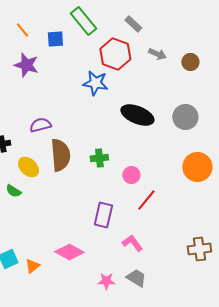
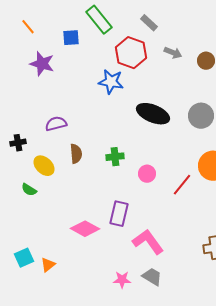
orange line: (22, 30) -> (28, 27), moved
brown semicircle: (60, 155) -> (76, 154), size x0.6
red line: (146, 200) -> (182, 185), moved
pink L-shape: (132, 243) -> (148, 242), size x1.5
pink diamond: (69, 252) -> (85, 229), moved

